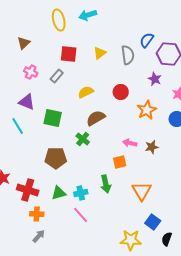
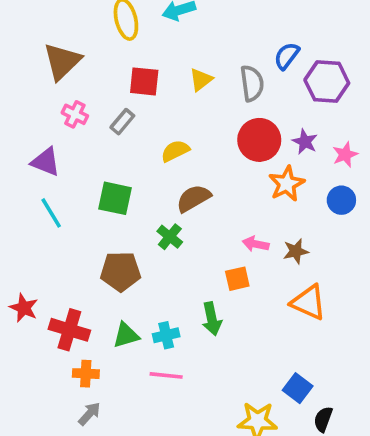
brown triangle: (24, 43) -> (62, 61), size x1.6
purple star: (155, 79) -> (305, 142), moved
red circle: (121, 92) -> (259, 140), moved, size x1.5
purple triangle: (27, 102) -> (46, 162), moved
orange triangle: (142, 191) -> (309, 302), moved, turned -35
pink line: (81, 215) -> (166, 375), turned -42

